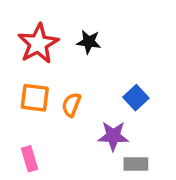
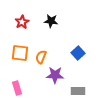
red star: (38, 44) -> (22, 22), size x0.6
purple star: (113, 136) -> (55, 75), moved

